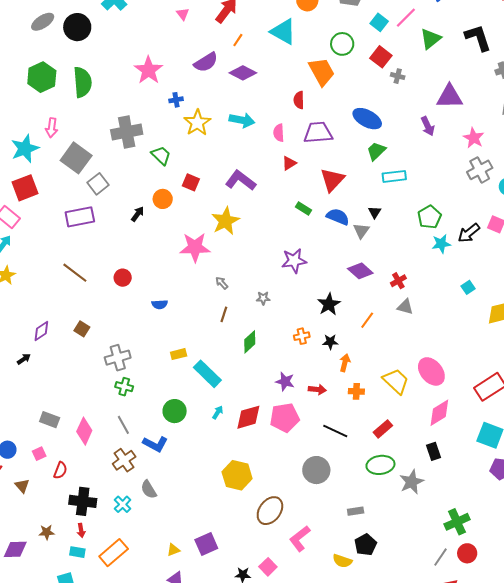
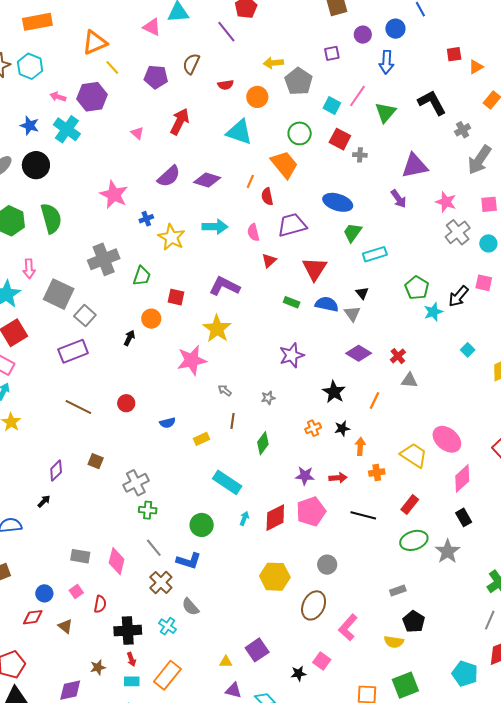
orange line: (238, 40) -> (250, 181), moved
green trapezoid: (161, 155) -> (142, 276), turned 75
yellow rectangle: (179, 354) -> (201, 439), moved
gray circle: (316, 470) -> (327, 565), moved, size x0.7
yellow triangle: (173, 550) -> (226, 662), turned 32

